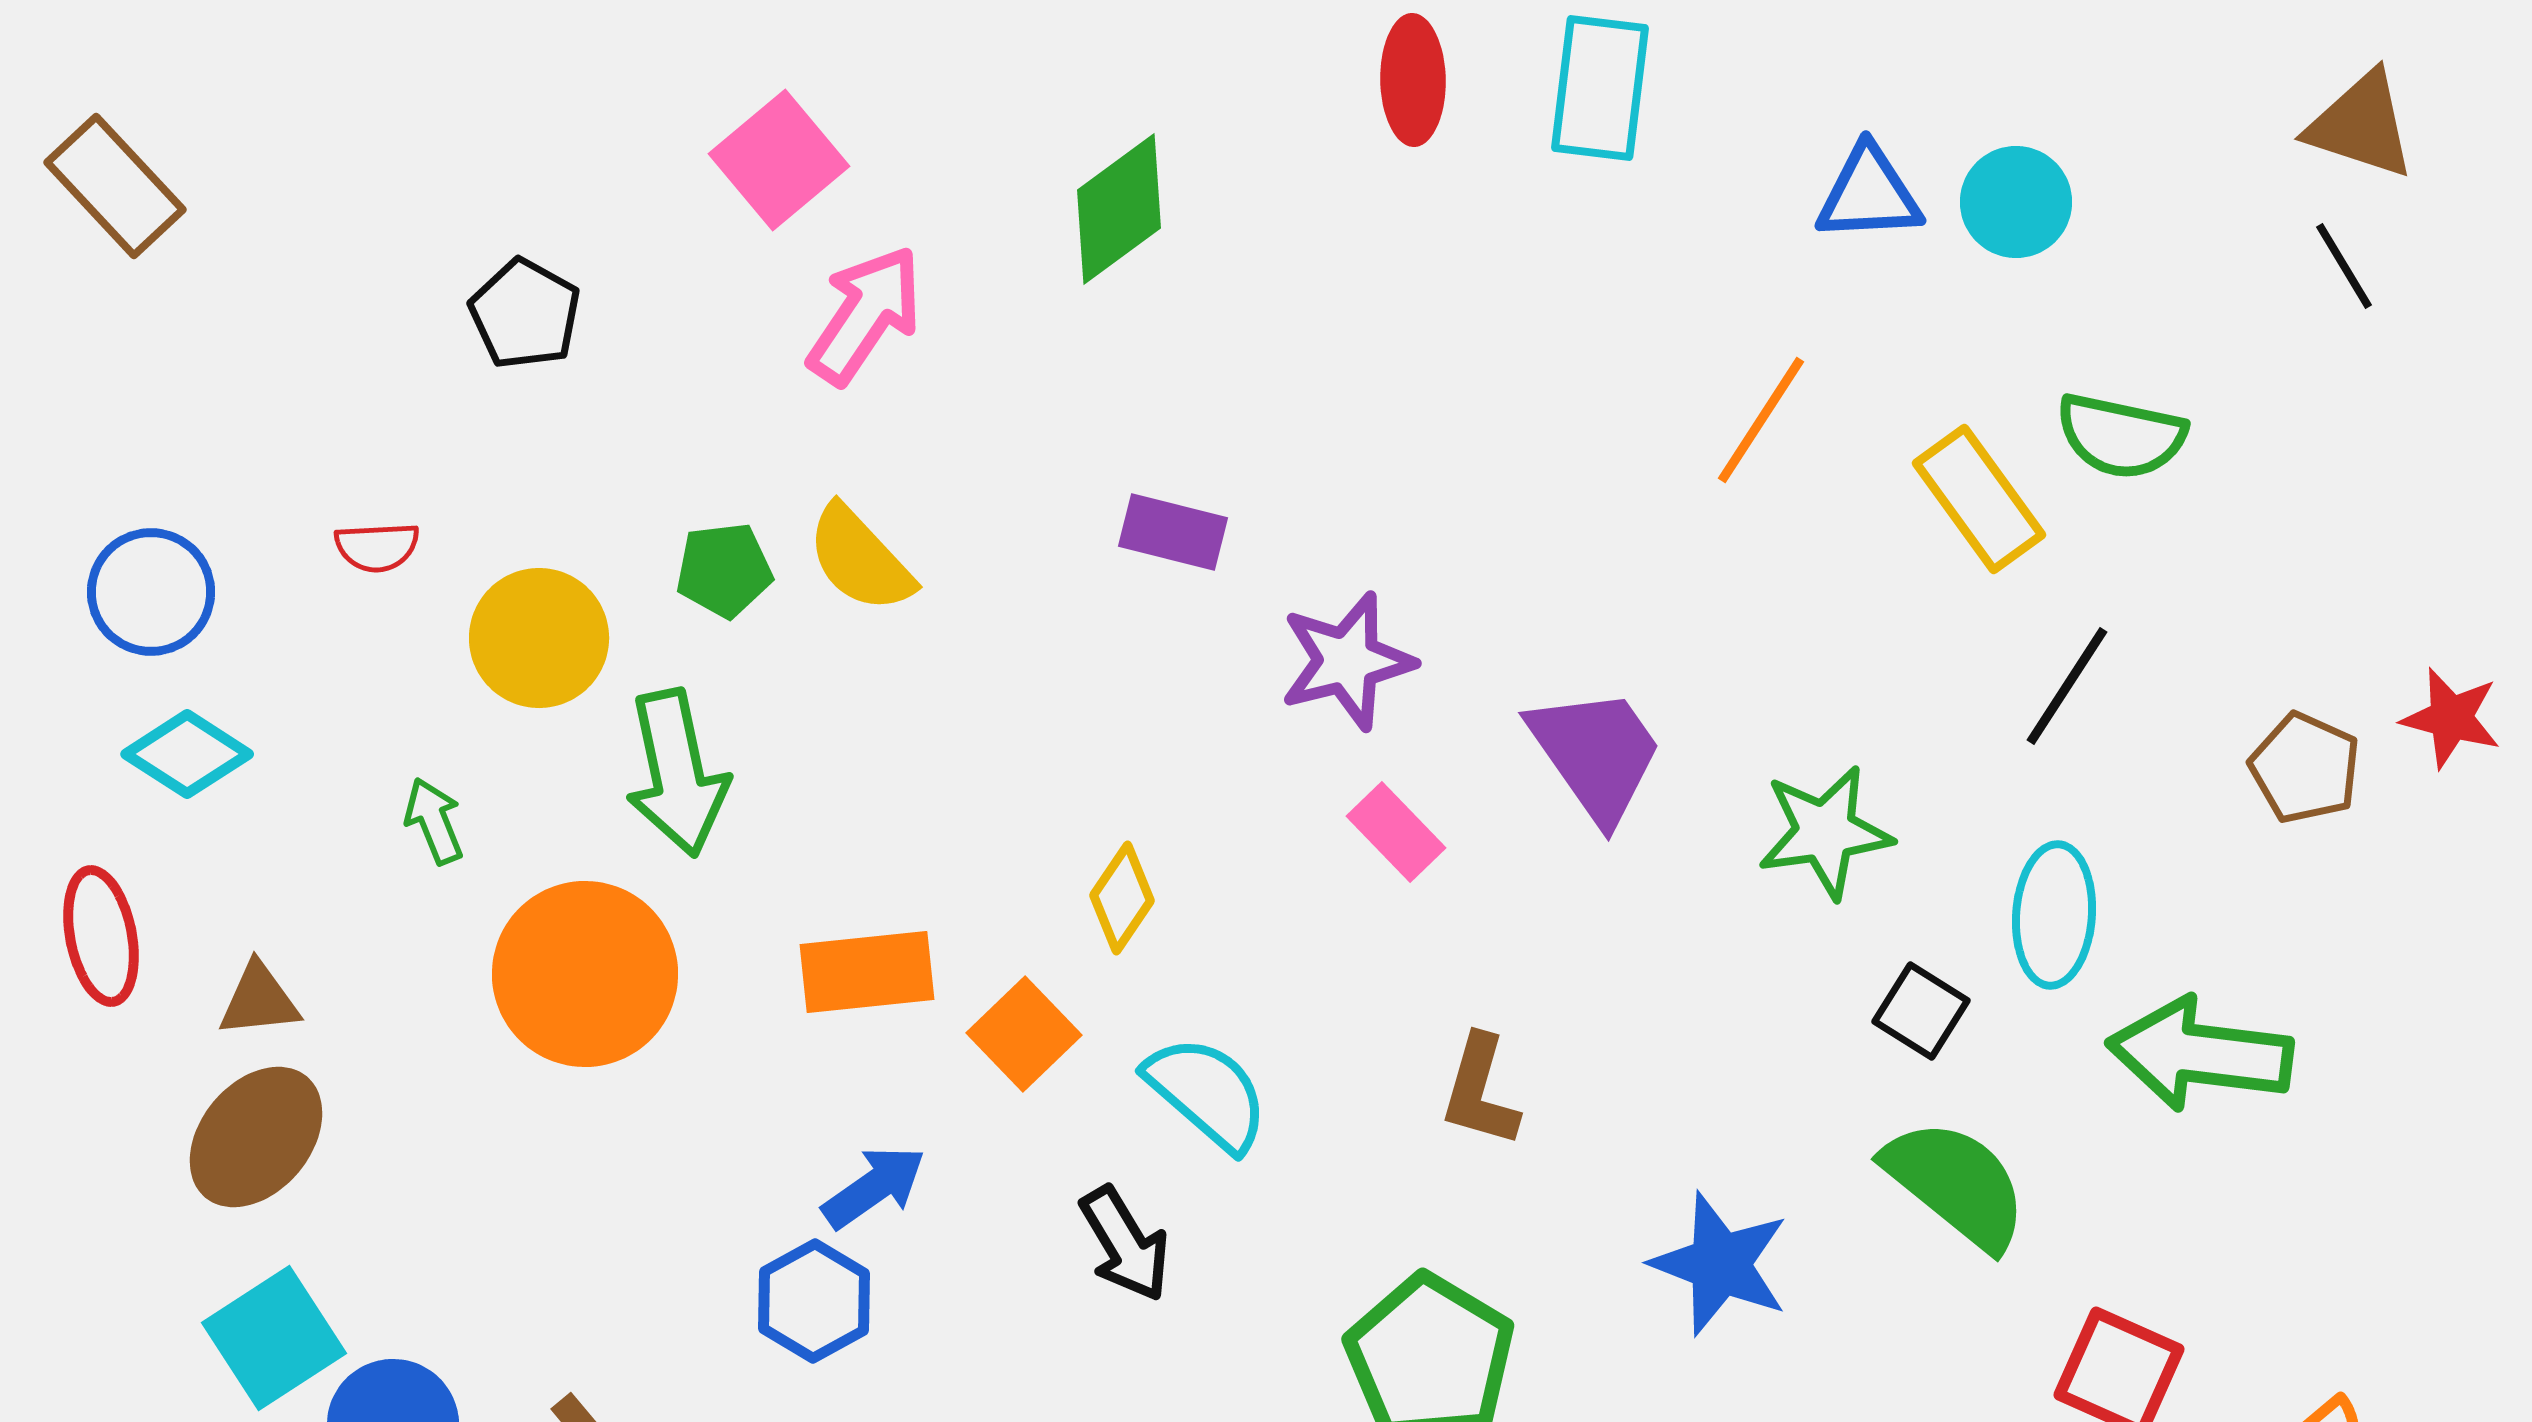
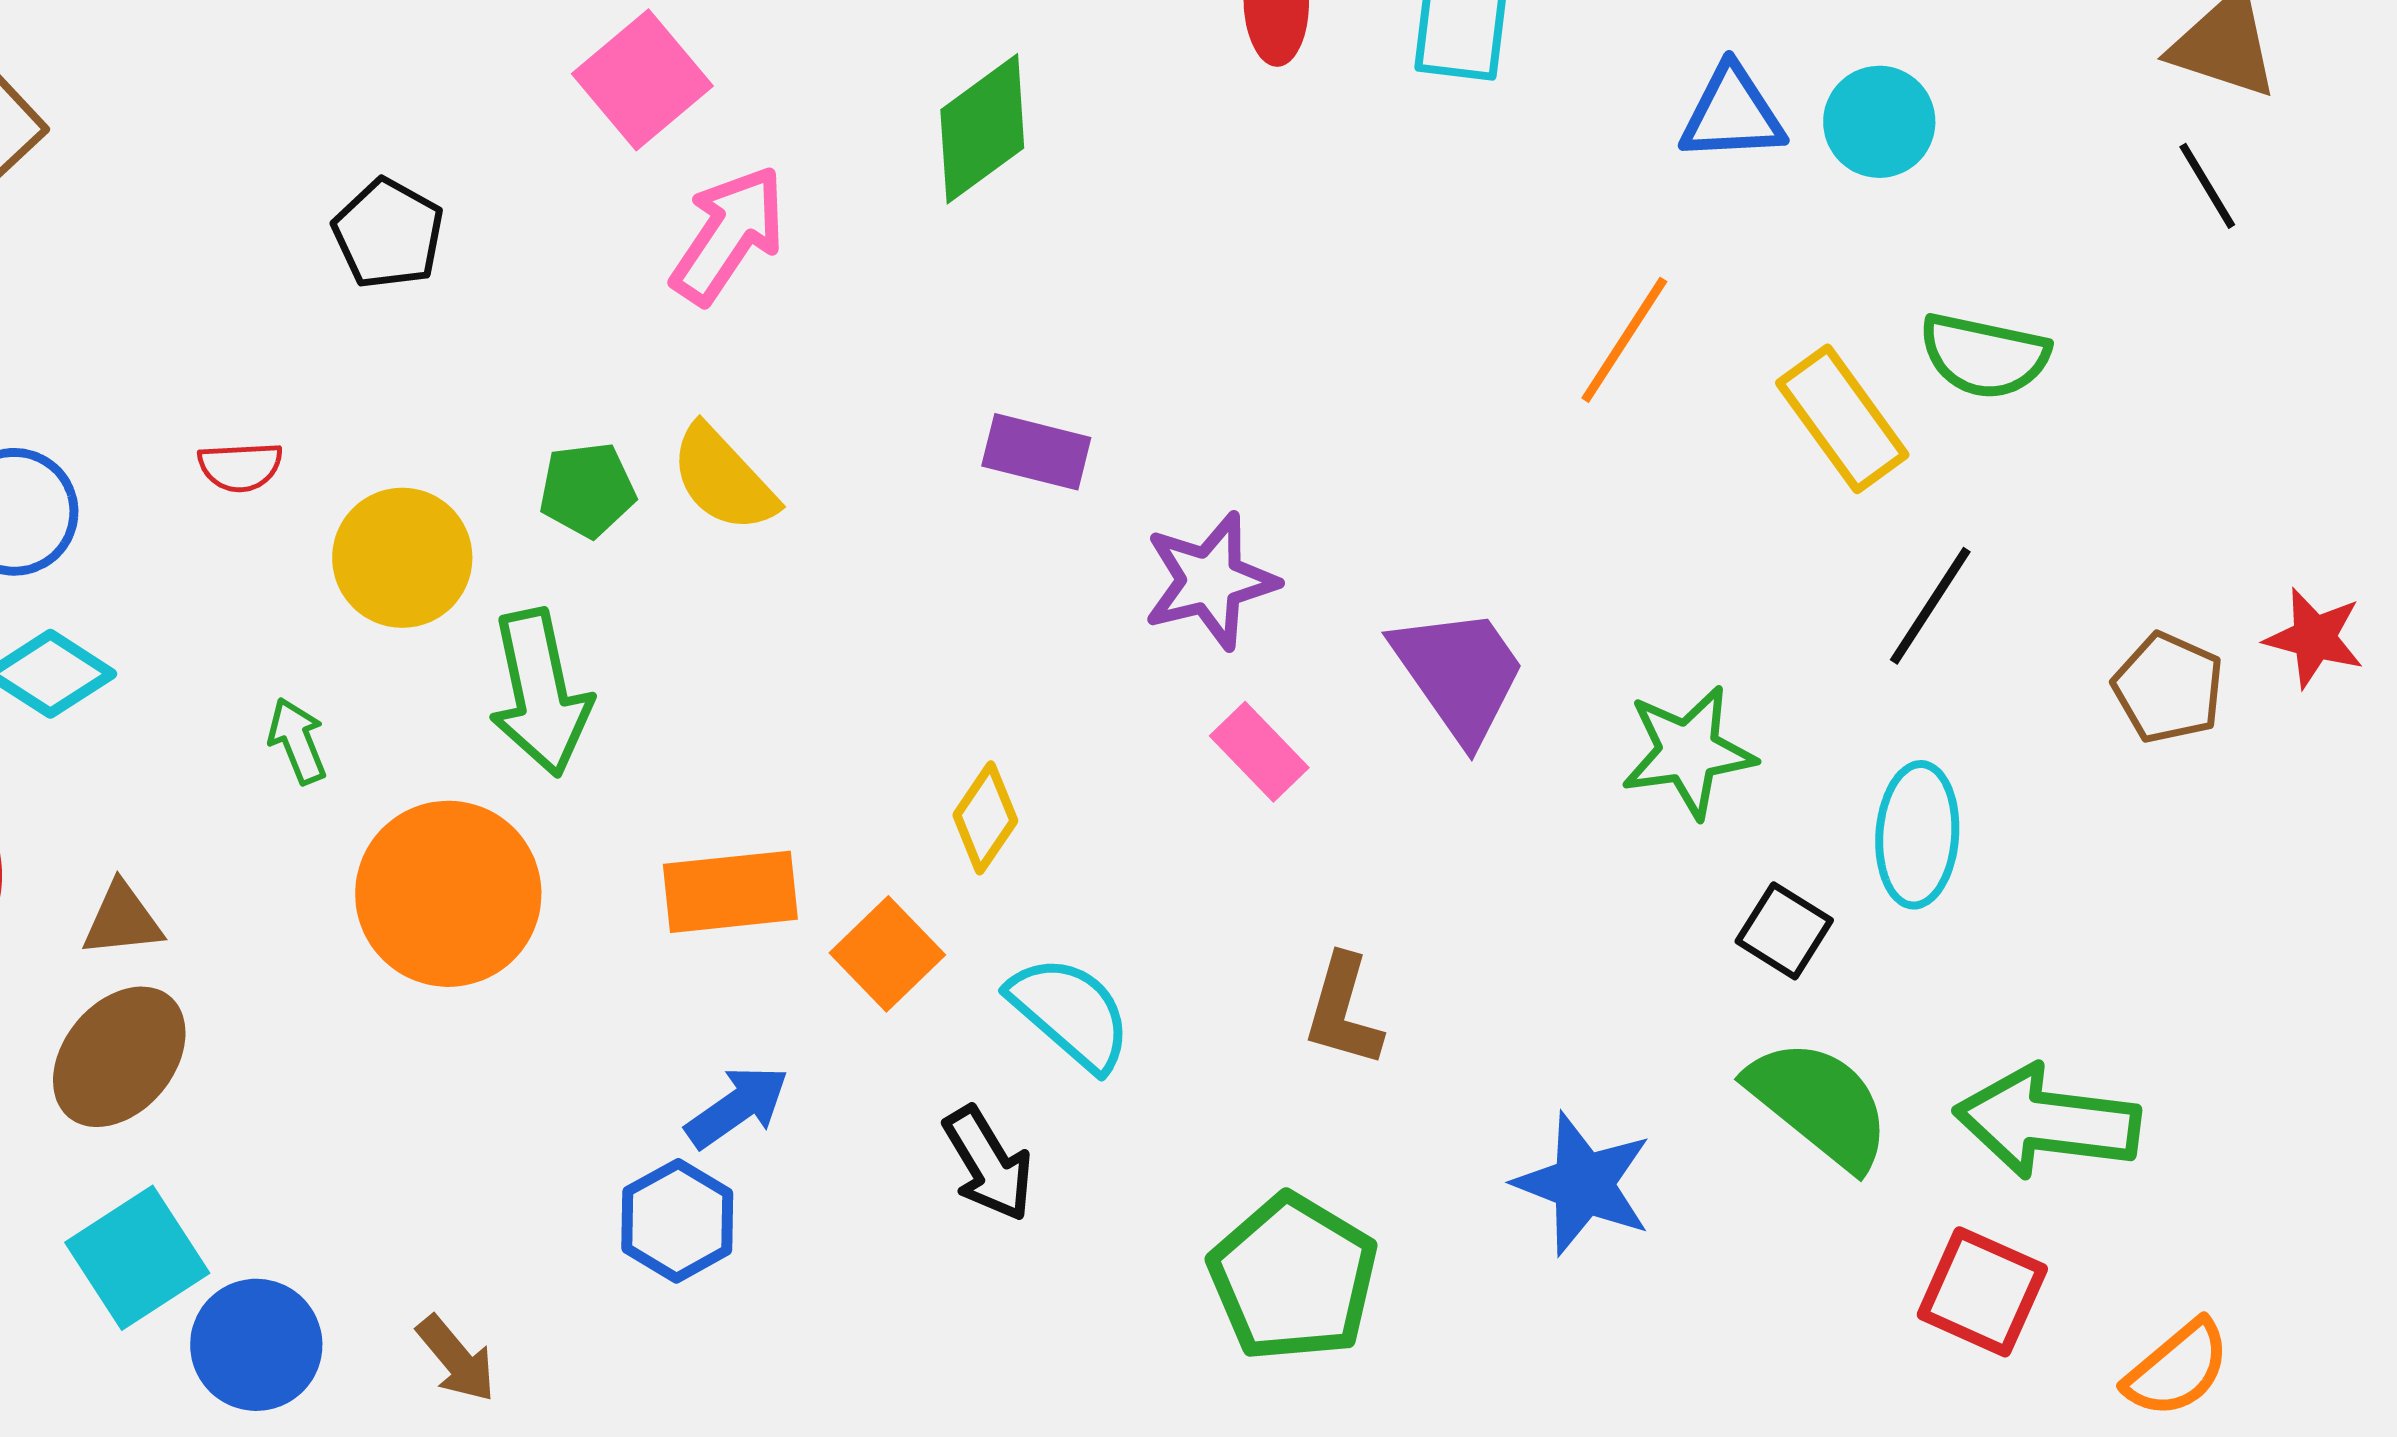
green arrow: (2200, 1054) -> (2047, 1122), moved

